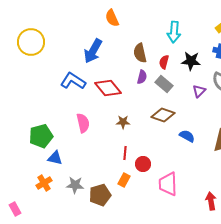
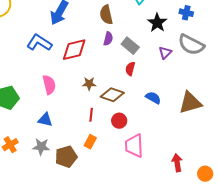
black star: (191, 61) -> (157, 23), turned 30
red semicircle: (164, 62) -> (130, 69), moved
red diamond: (108, 88) -> (74, 50), turned -64
brown diamond: (163, 115) -> (112, 95), moved
blue triangle: (55, 158) -> (45, 120), moved
red circle: (143, 164) -> (119, 121), moved

